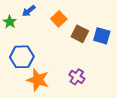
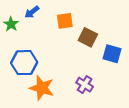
orange square: (59, 19) -> (65, 21), turned 35
blue square: (102, 36) -> (112, 54), moved

